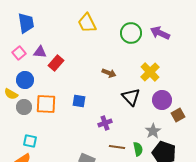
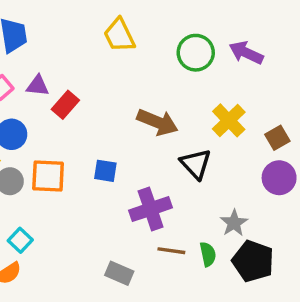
brown arrow: (109, 73) -> (157, 122), size x1.6
purple circle: (162, 100) -> (279, 178), moved
brown square: (178, 115) -> (277, 138), moved
purple cross: (105, 123) -> (151, 209), size x1.6
cyan square: (30, 141) -> (20, 240), turned 32

